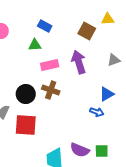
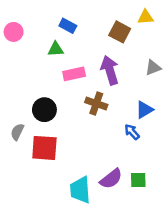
brown cross: (51, 90) -> (96, 103), moved
blue arrow: (97, 112) -> (132, 132), turned -152
purple semicircle: (80, 150) -> (111, 179), turned -60

